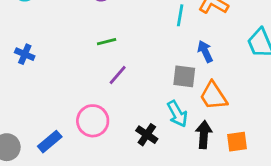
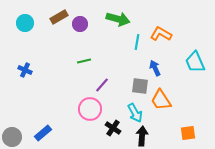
purple line: (118, 75) -> (102, 85), moved
pink circle: (93, 121) -> (90, 109), moved
black arrow: (204, 135) -> (142, 136), moved
orange square: (237, 142) -> (188, 133), moved

